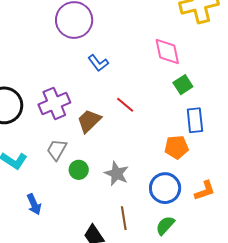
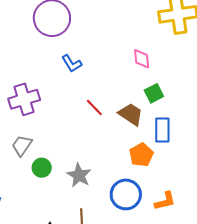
pink diamond: (167, 51) -> (142, 59), size x0.7
brown trapezoid: (89, 121) -> (131, 114), moved, turned 72
orange pentagon: (176, 147) -> (141, 155), turned -30

